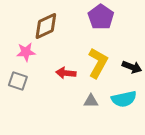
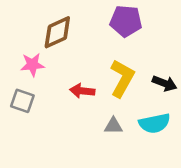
purple pentagon: (101, 17) -> (126, 21), turned -30

